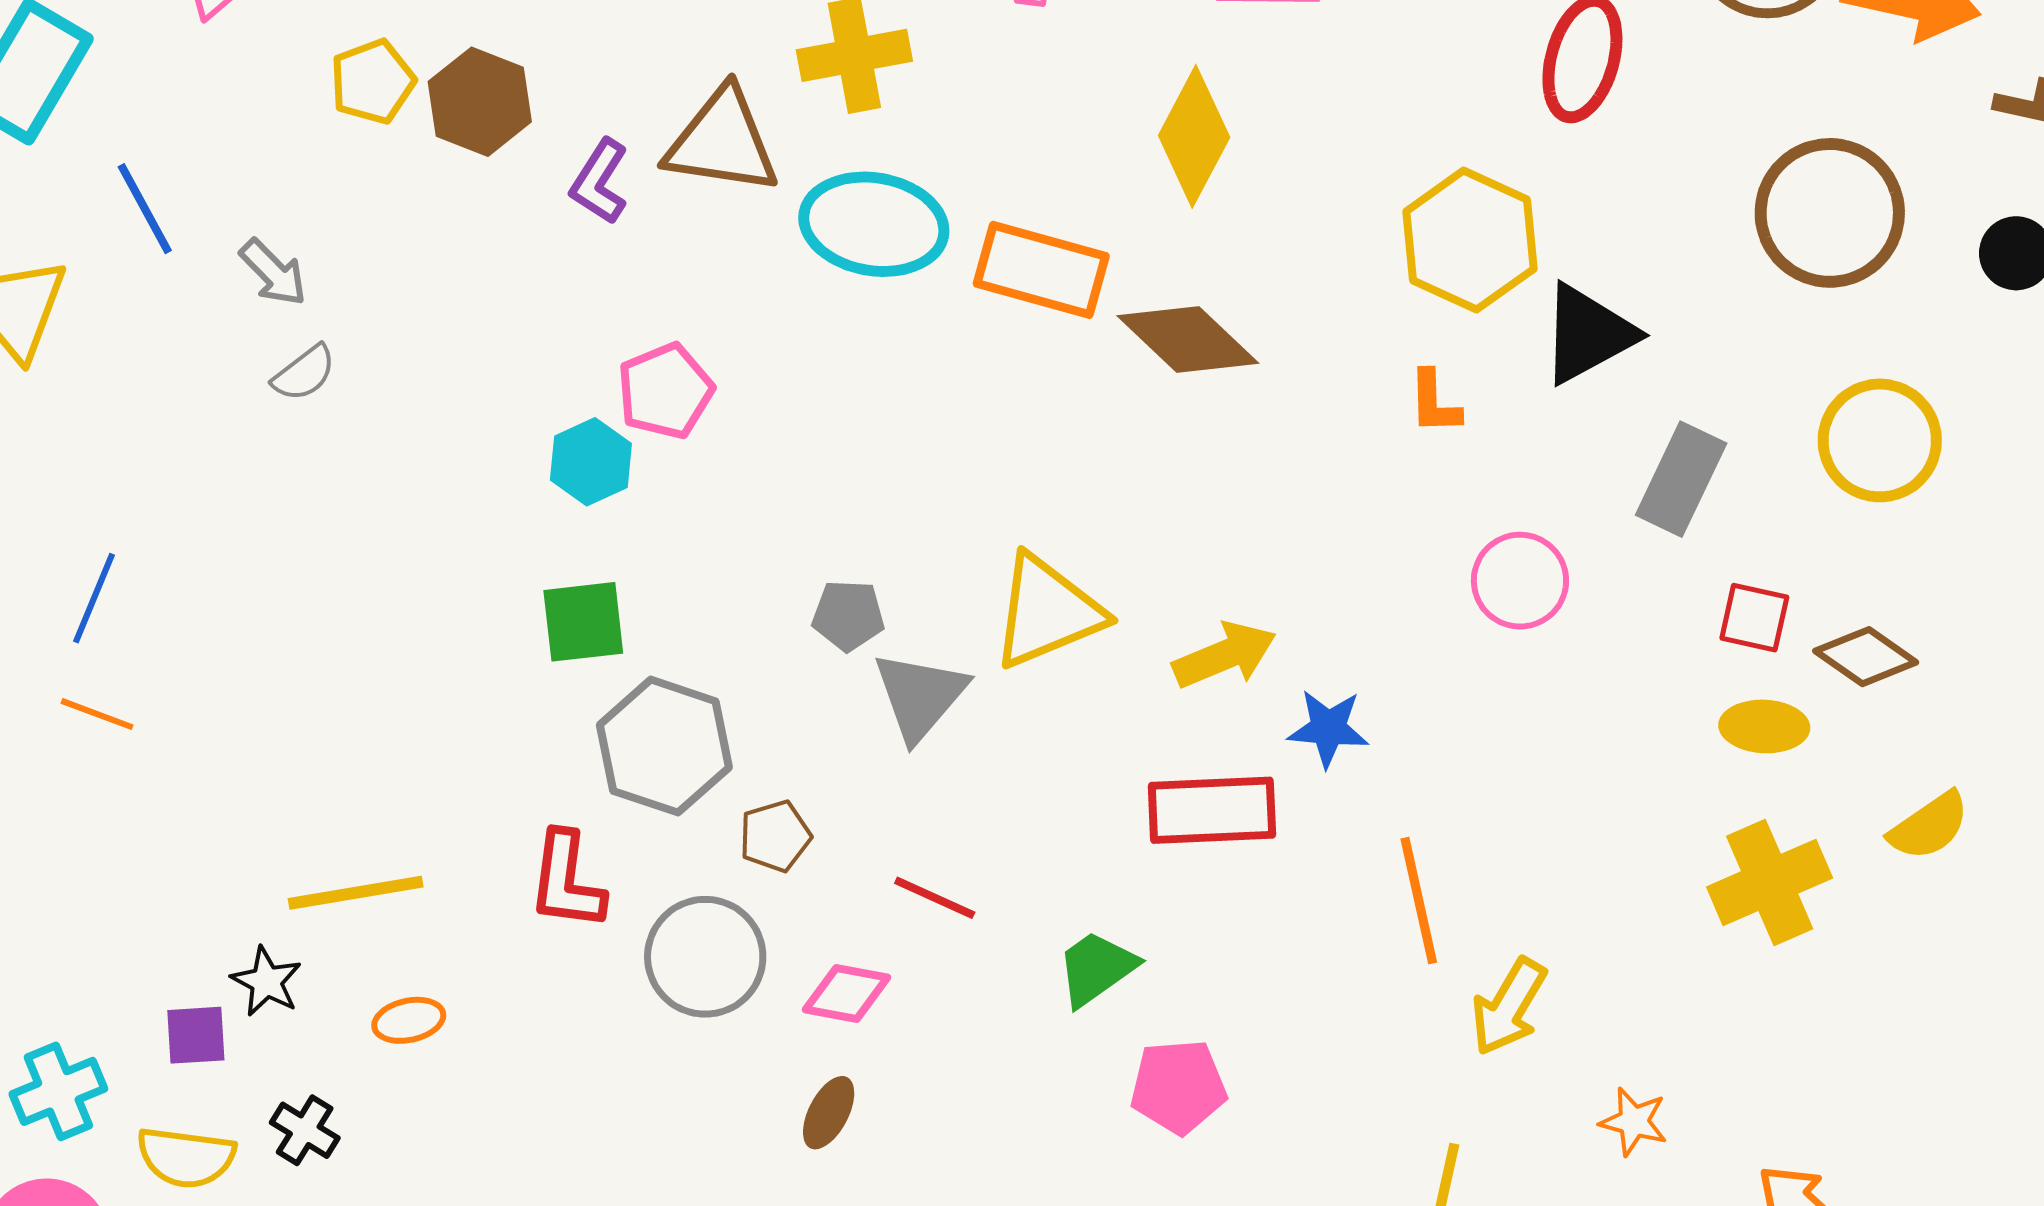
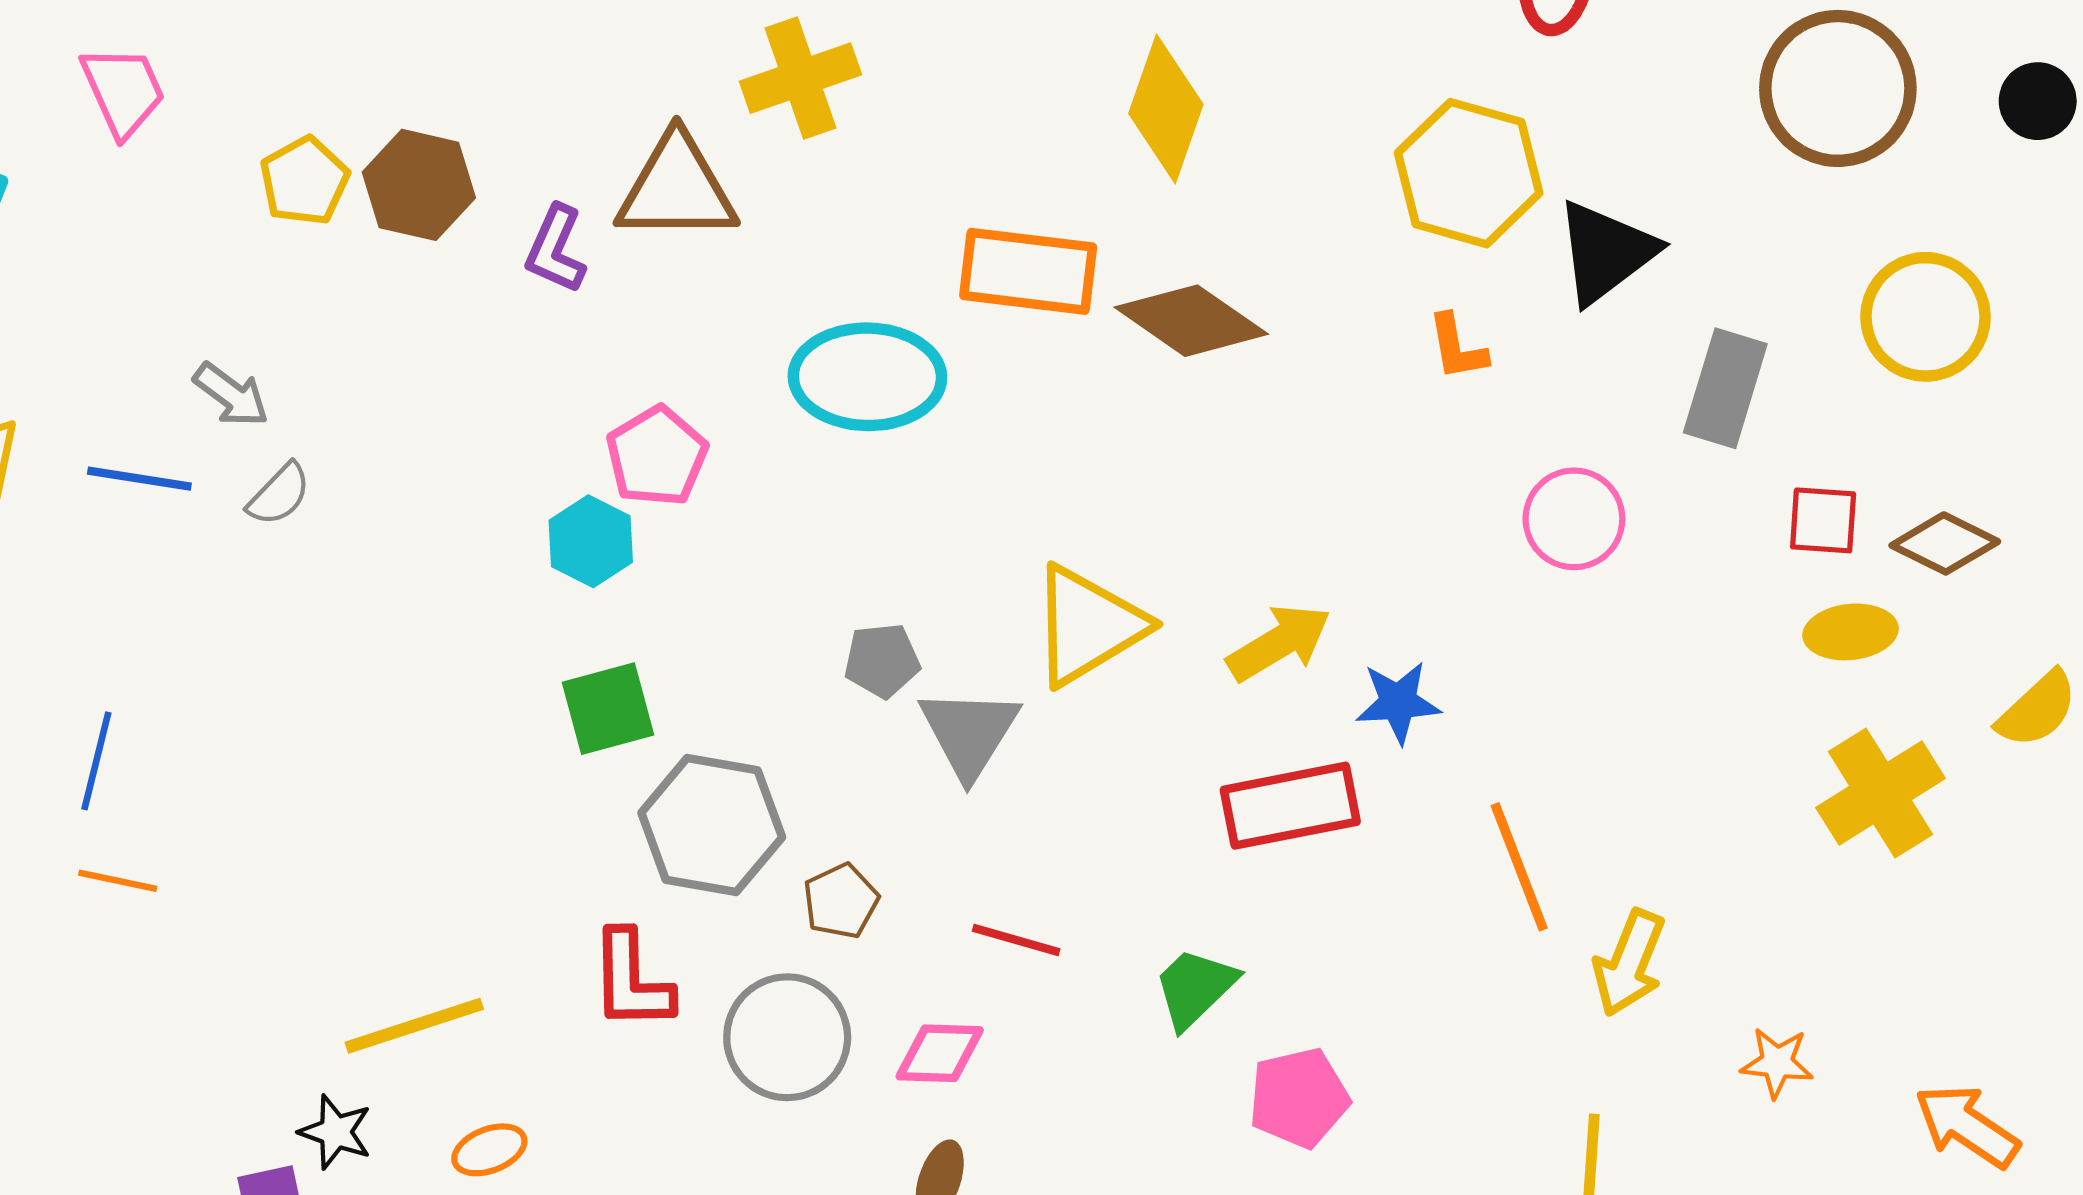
blue line: (145, 209) -> (139, 479), moved, turned -44
cyan ellipse: (874, 224) -> (867, 377), moved

